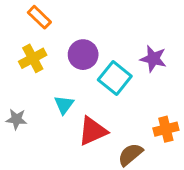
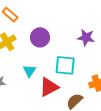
cyan square: (115, 78) -> (65, 65), moved, turned -30

